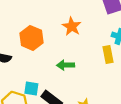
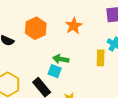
cyan square: (31, 88) -> (55, 71), moved

